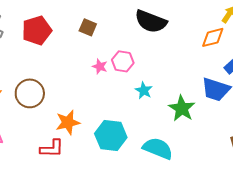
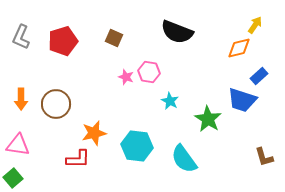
cyan semicircle: (158, 148) -> (184, 159), turned -148

